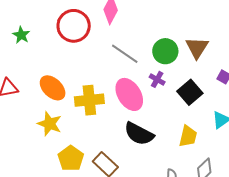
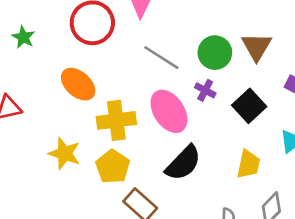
orange ellipse: (53, 88) -> (78, 84), moved
black semicircle: (139, 134) -> (183, 163), turned -72
yellow pentagon: (71, 158) -> (113, 167), moved

